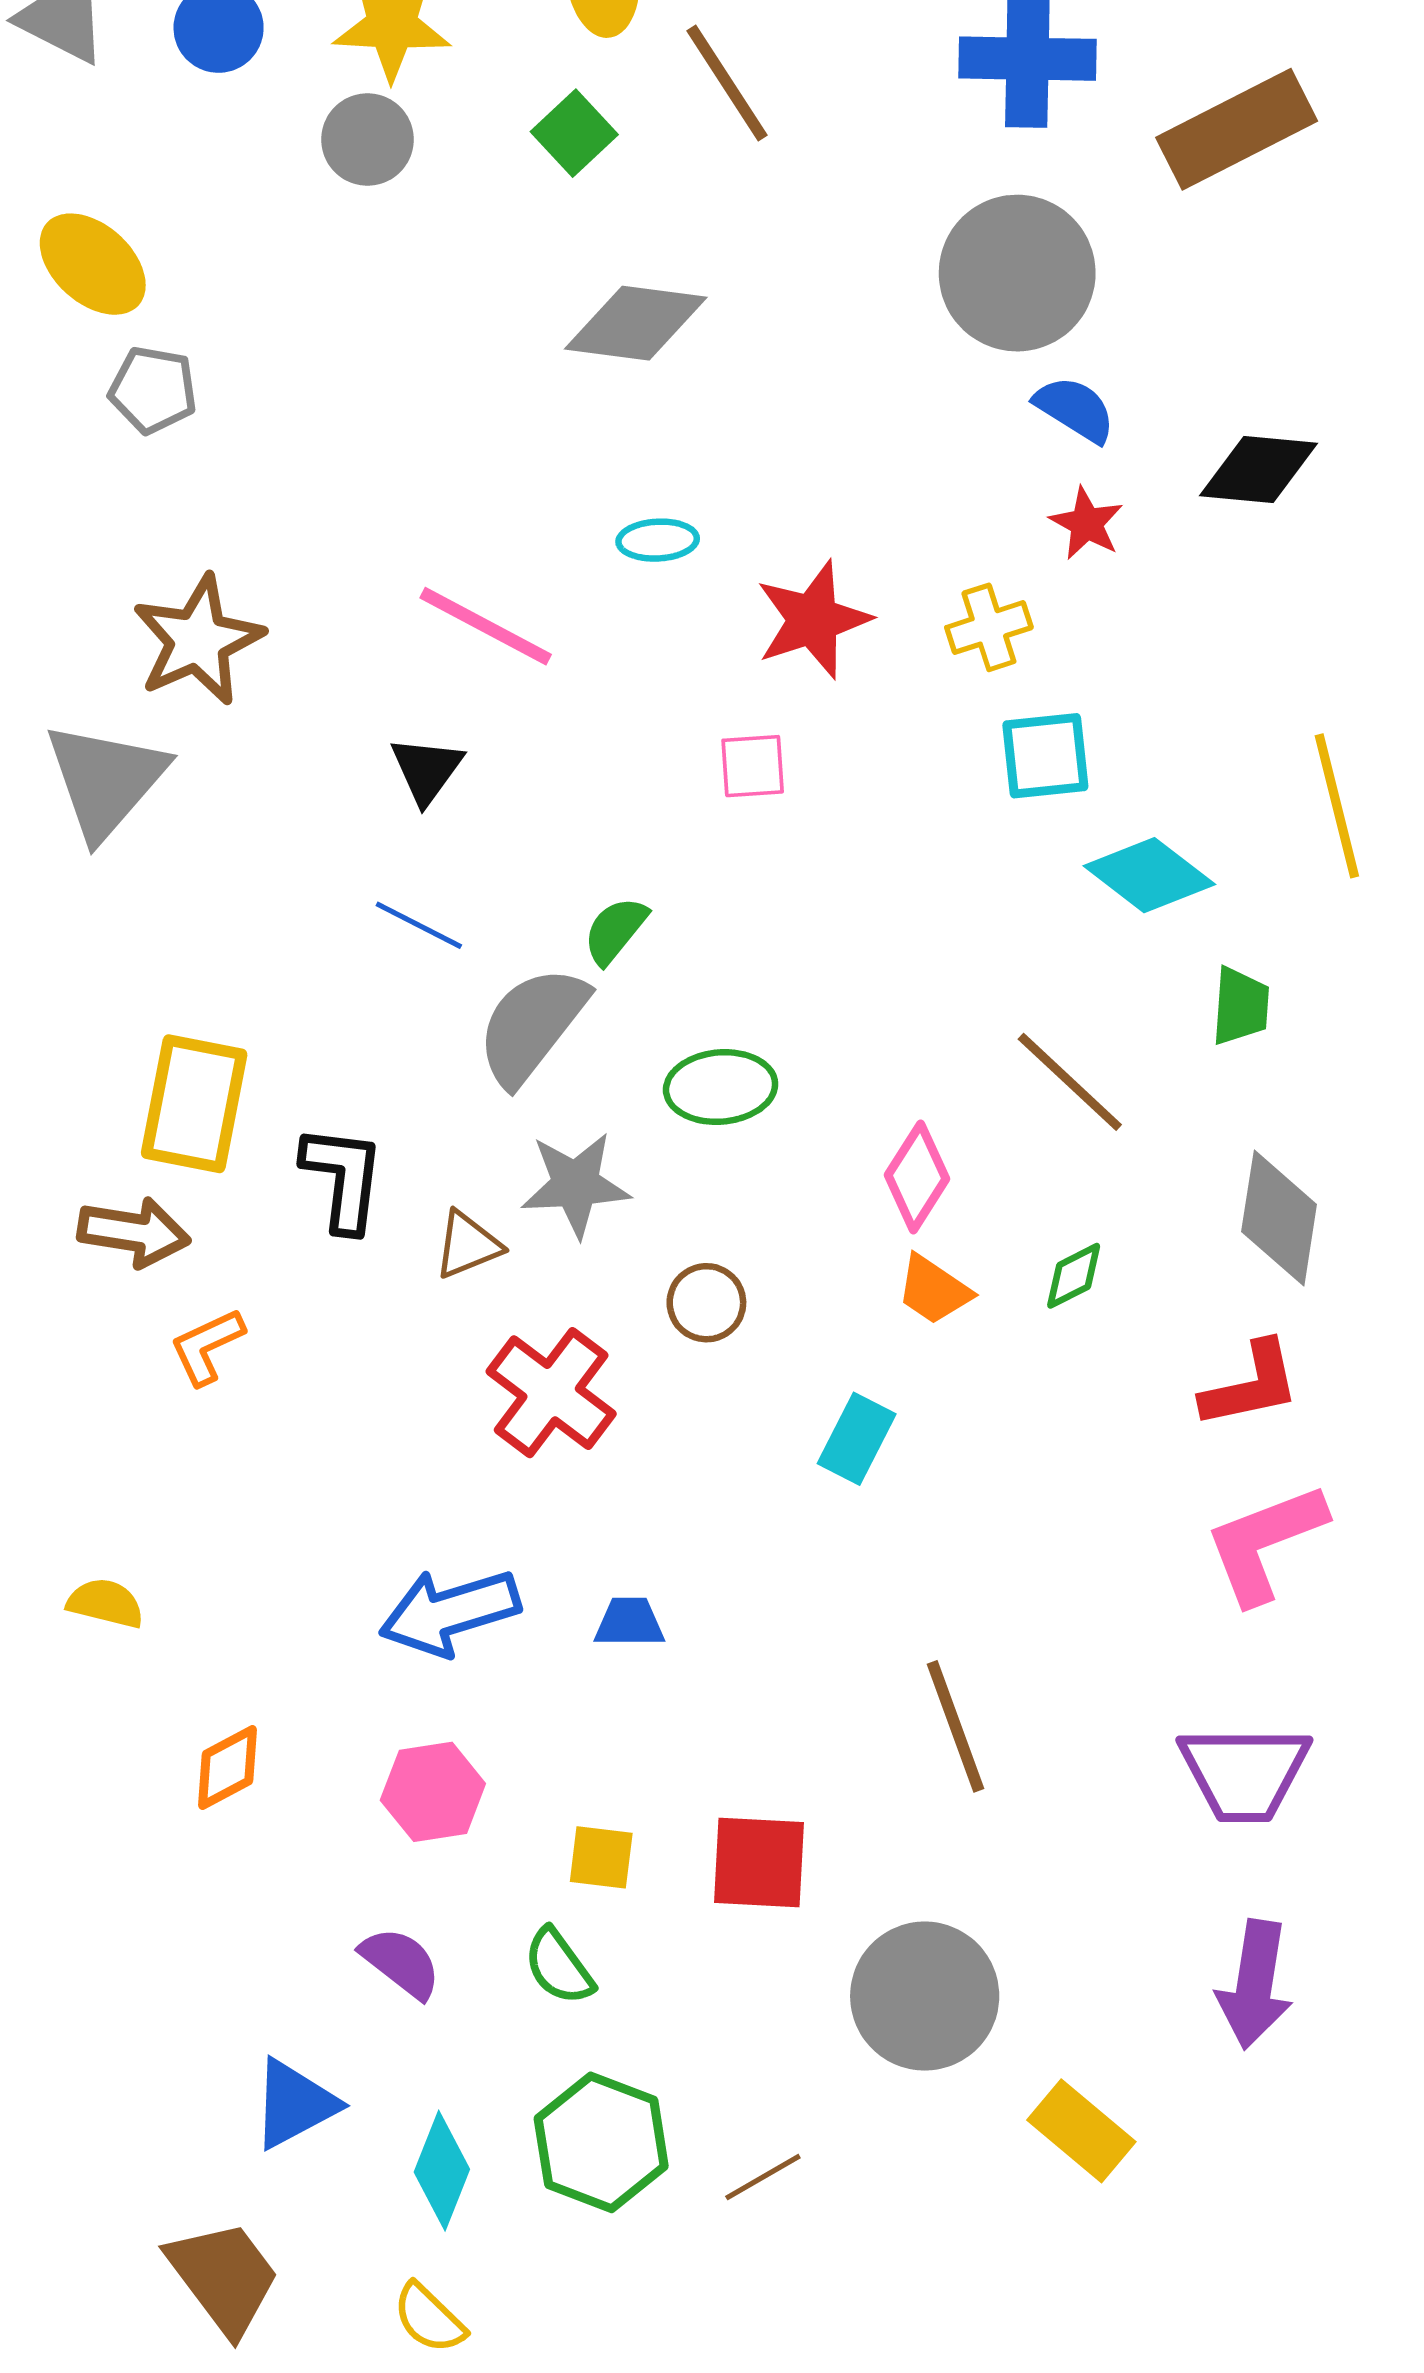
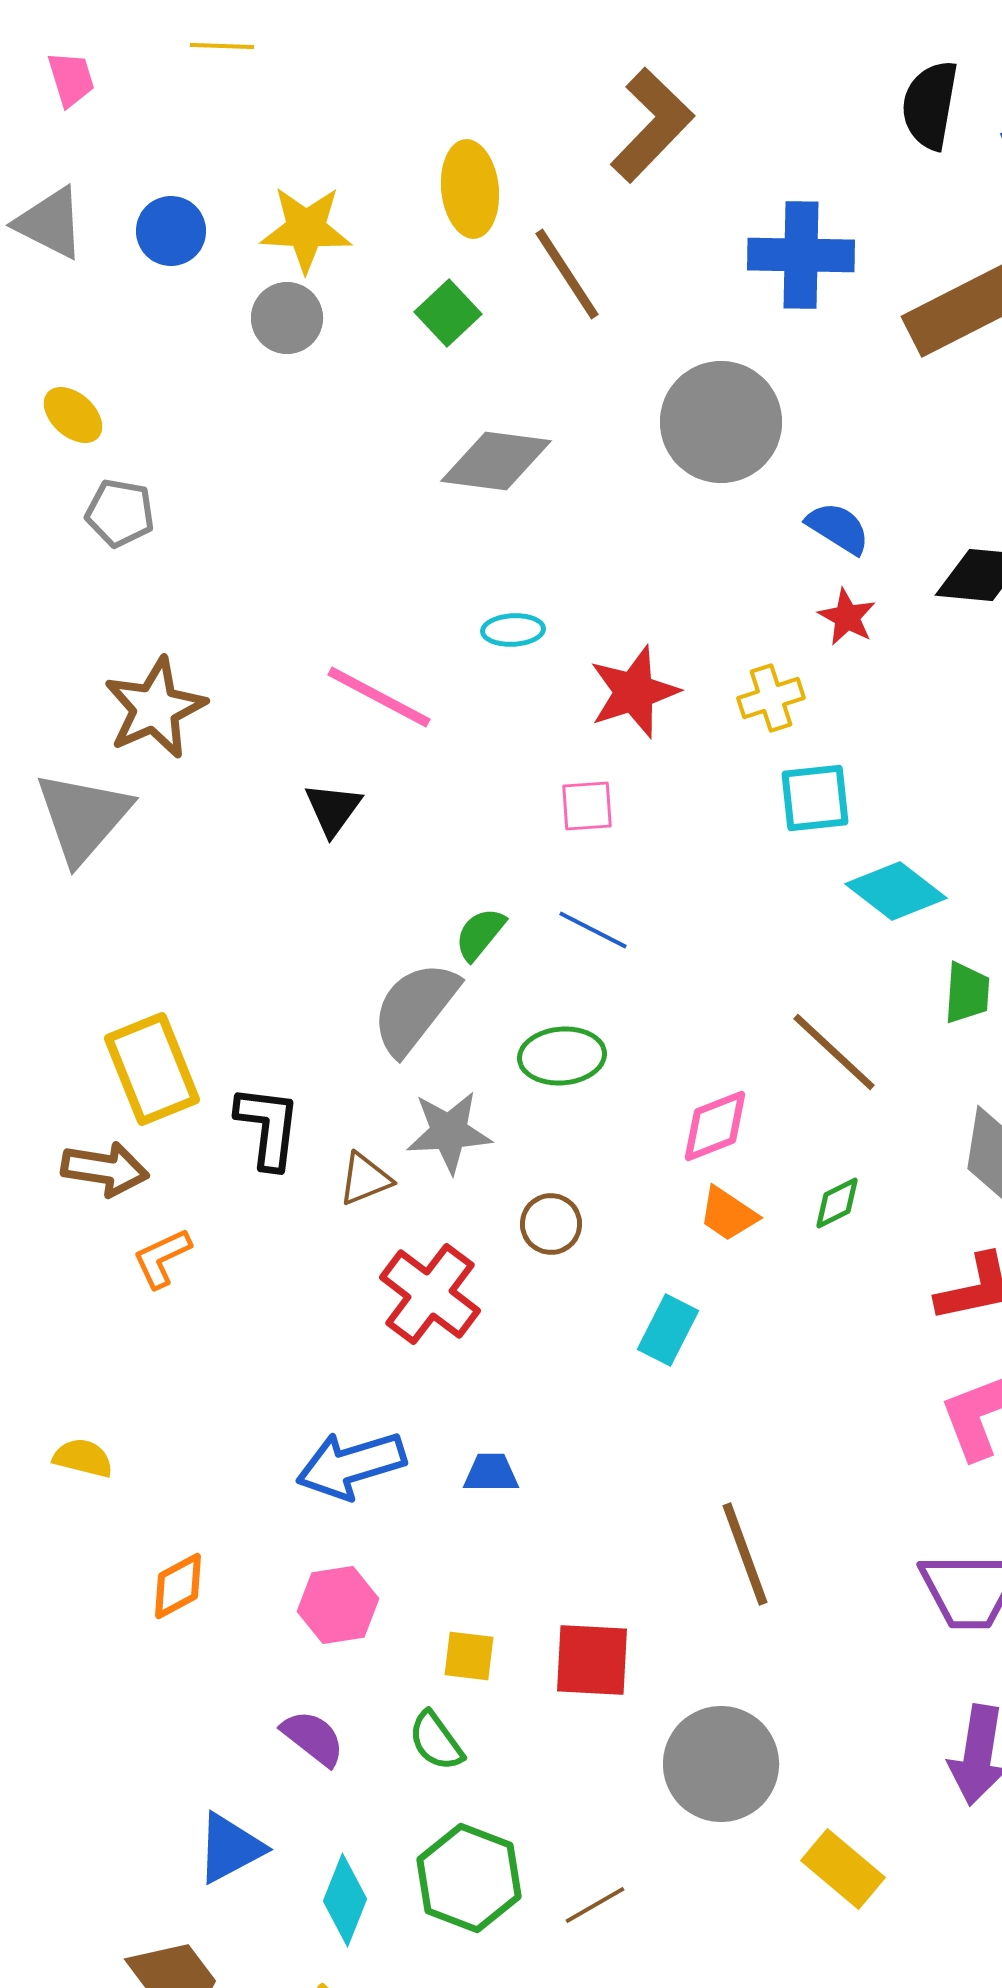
yellow ellipse: (93, 264) -> (73, 415), size x0.7
gray circle: (1017, 273) -> (721, 422), moved
blue line: (419, 925) -> (593, 930), moved
yellow rectangle: (194, 1104) -> (152, 1069), turned -33
pink diamond: (917, 1177) -> (715, 1126), turned 36

